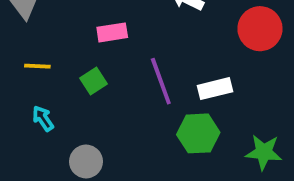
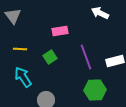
cyan arrow: (43, 118) -> (23, 77), size x1.5
green hexagon: (198, 133) -> (95, 90), moved

